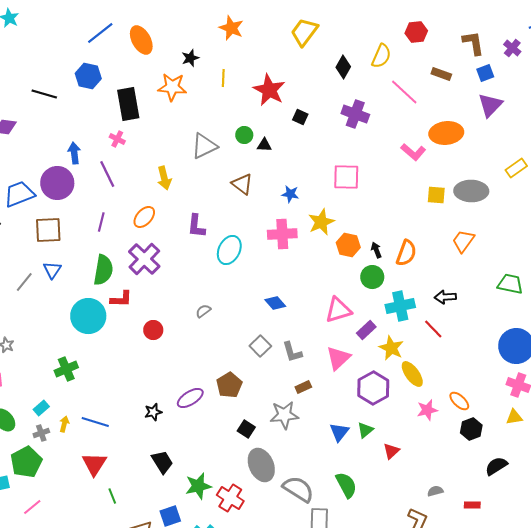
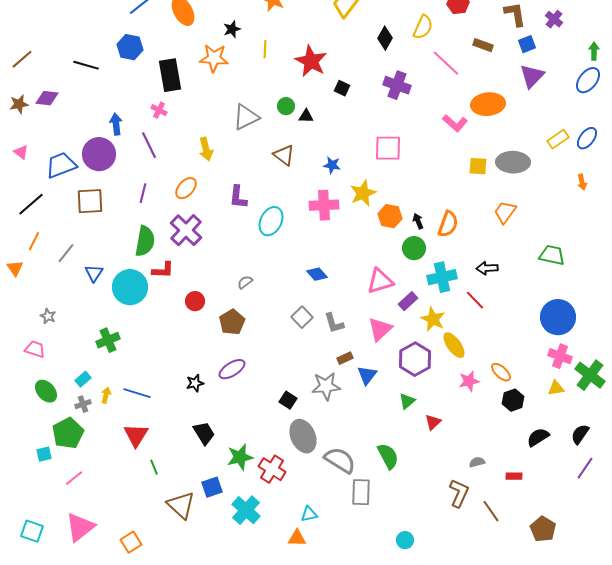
blue triangle: (52, 270) -> (94, 273), moved
brown pentagon: (229, 385) -> (232, 322), moved
blue triangle: (339, 432) -> (367, 375), moved

